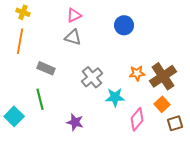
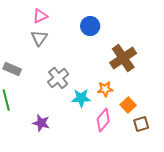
gray triangle: (73, 37) -> (39, 38), turned 48
orange star: (137, 73) -> (105, 89), moved
brown cross: (163, 76) -> (123, 58), moved

